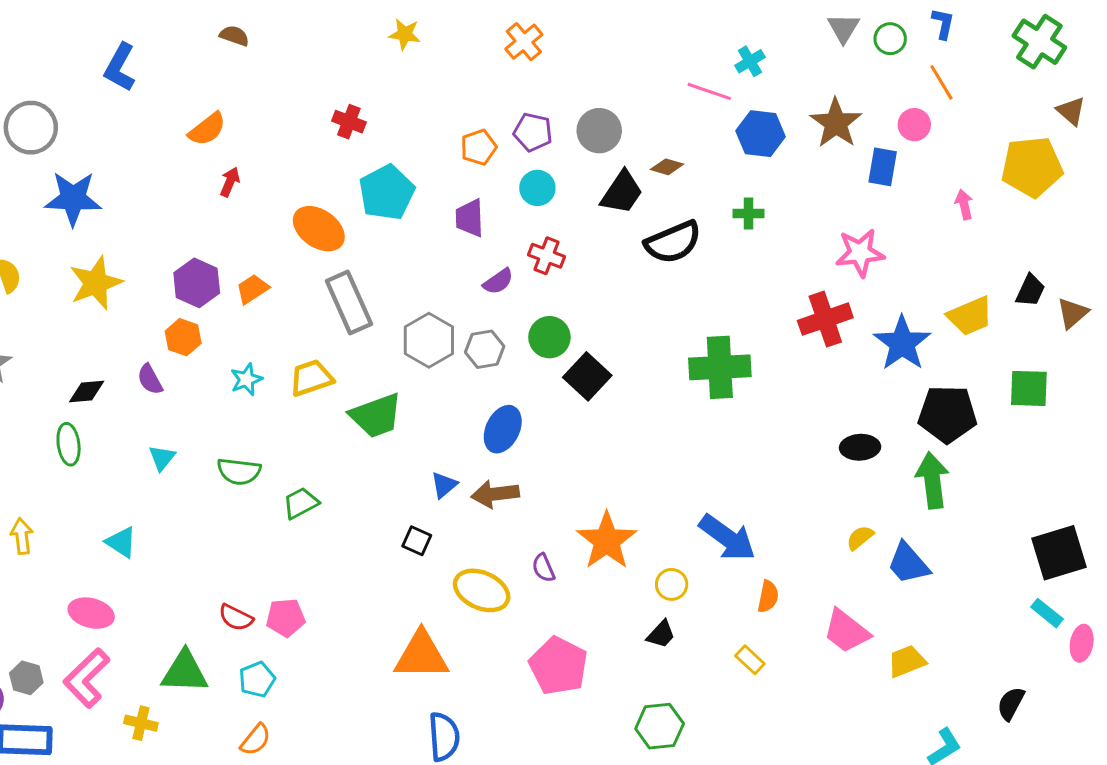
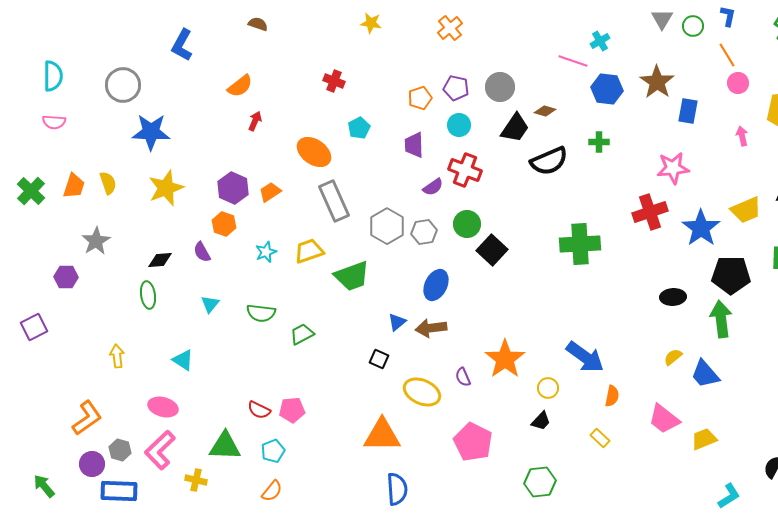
pink circle: (914, 125) -> (738, 83), moved
cyan pentagon: (387, 192) -> (359, 128), size x0.6
red cross: (546, 256) -> (465, 170), size x1.4

